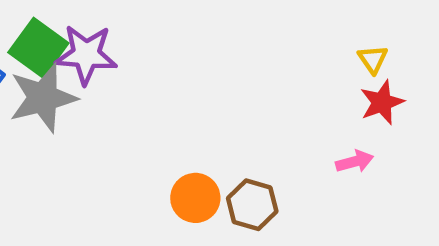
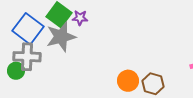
purple star: (86, 55) -> (80, 18), size x0.6

